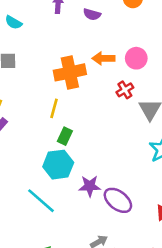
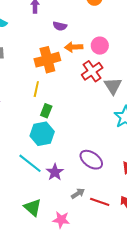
purple semicircle: (92, 14) -> (60, 26), moved
red cross: (125, 90) -> (92, 71), size x1.5
purple star: (90, 186) -> (55, 172), moved, turned -30

